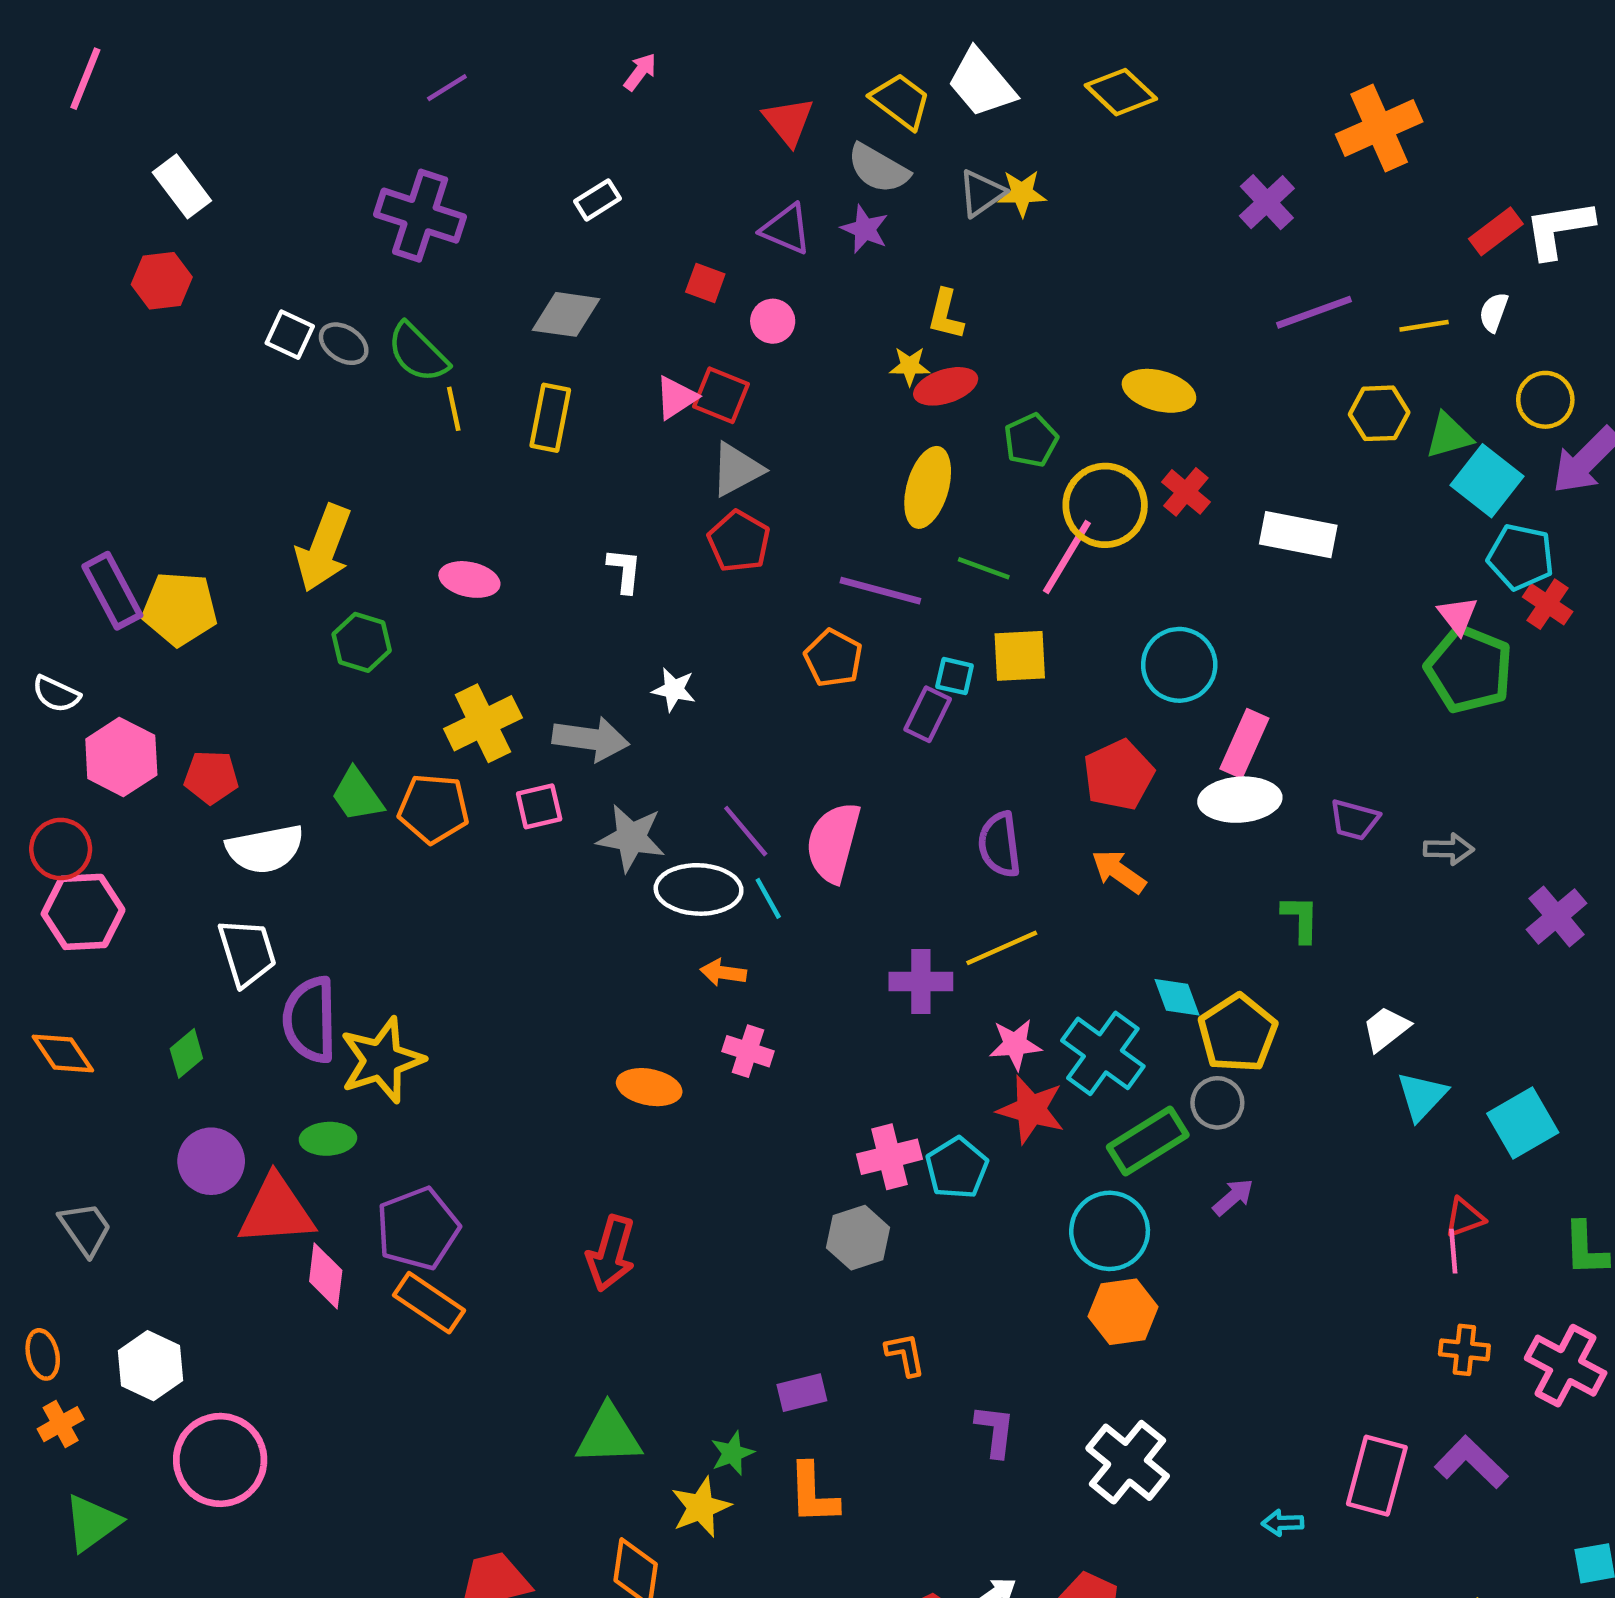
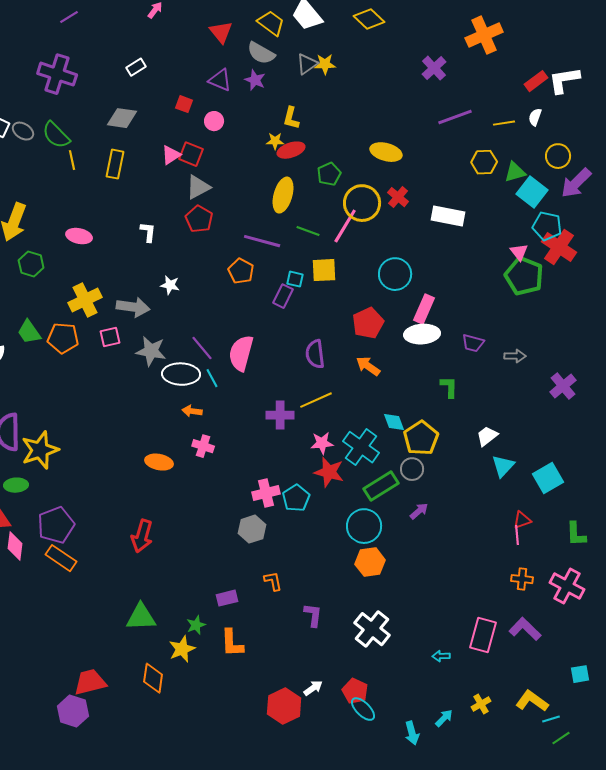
red cross: (1548, 604) -> (559, 247), size x1.6

